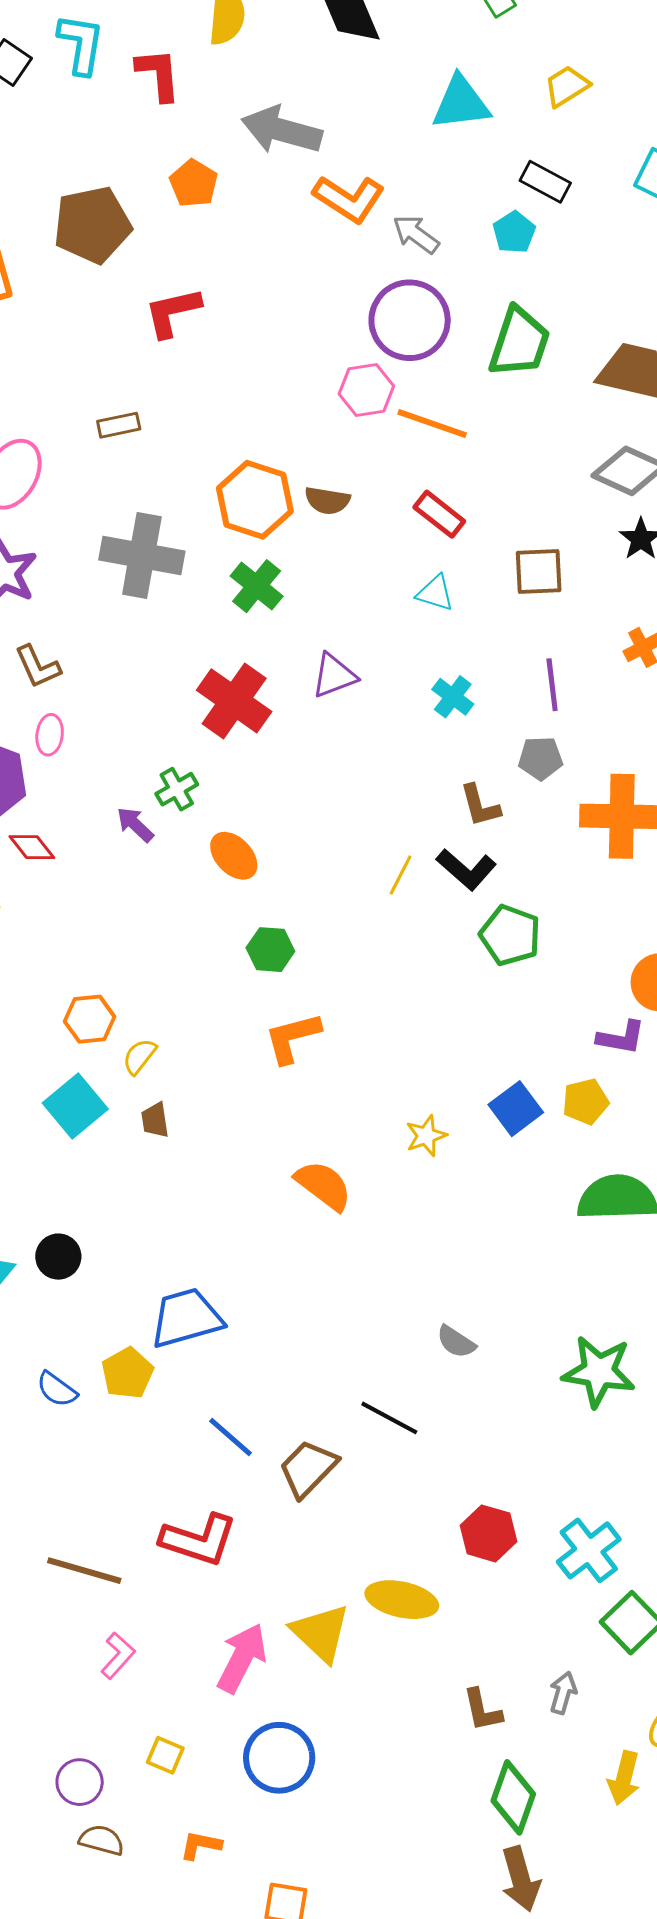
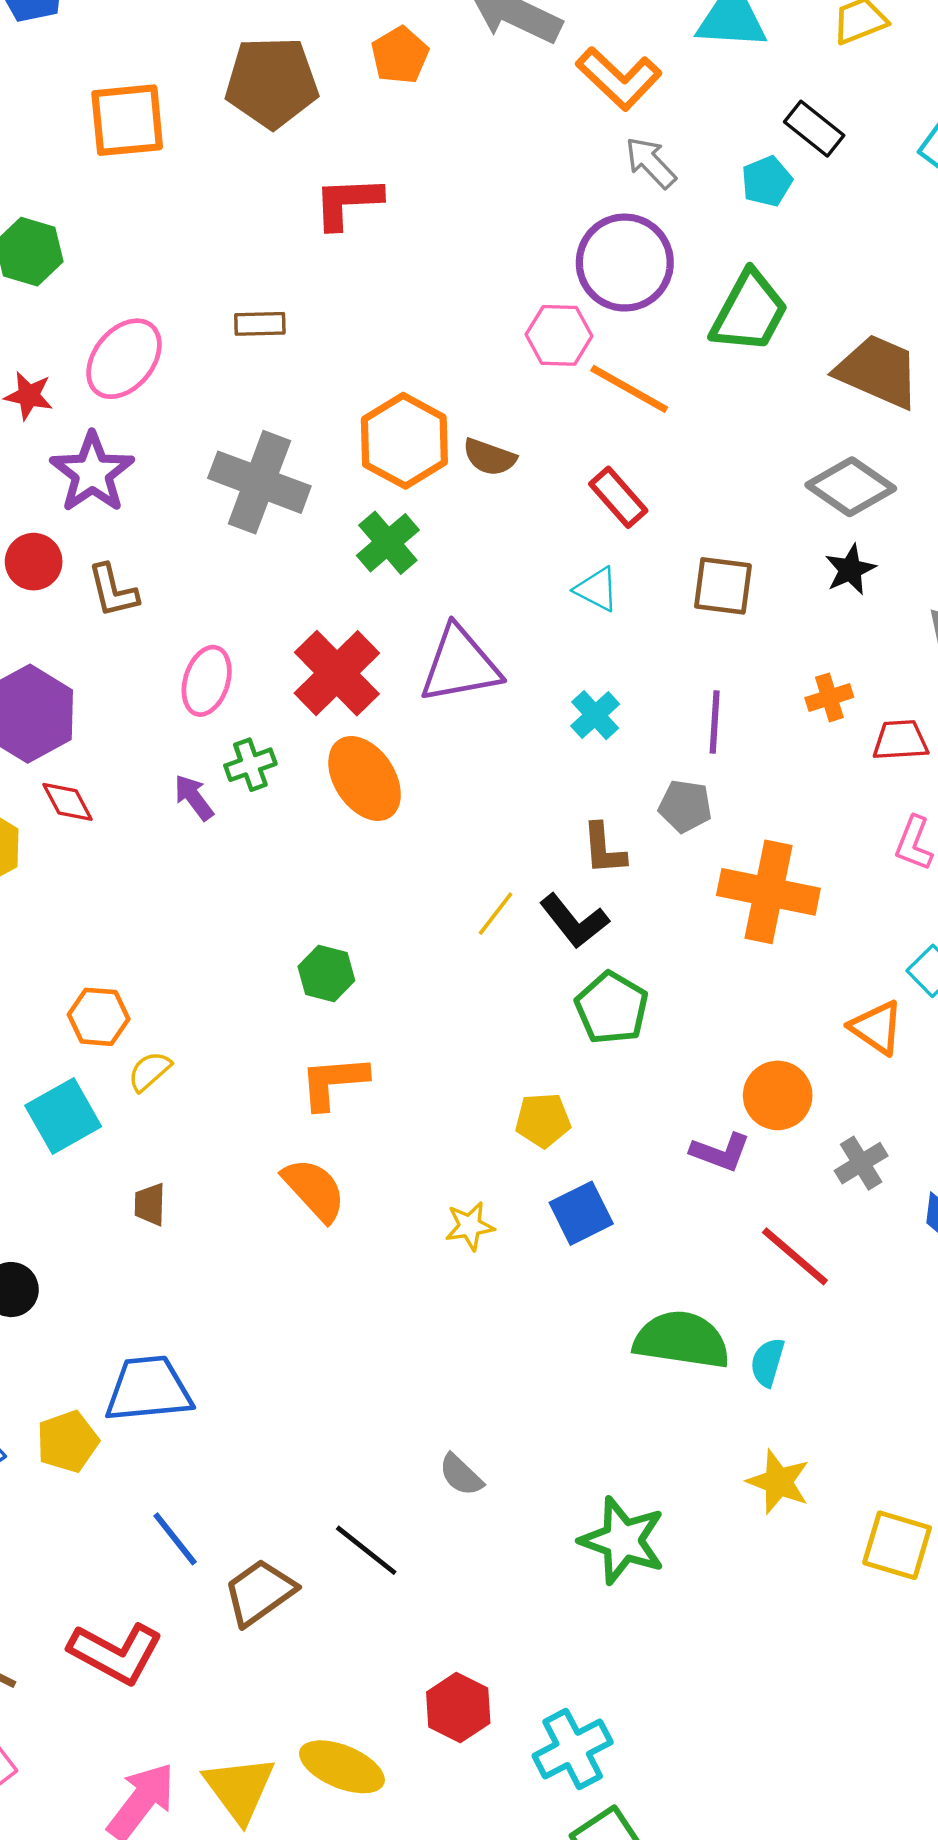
orange L-shape: (349, 199) -> (619, 78), moved
purple triangle: (334, 676) -> (460, 665), size x1.5
pink ellipse: (50, 735) -> (207, 681), moved, size x1.4
orange ellipse: (234, 856) -> (365, 778), moved, size x1.4
yellow pentagon: (585, 1101) -> (543, 1120), moved
brown trapezoid: (155, 1120) -> (150, 1204), moved
orange semicircle: (324, 1185) -> (314, 1190), moved

